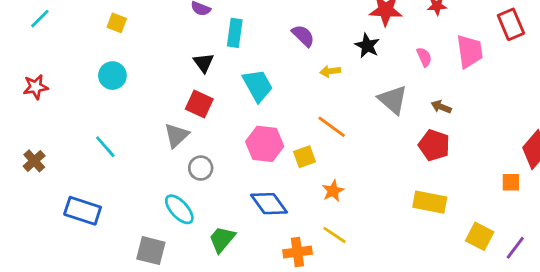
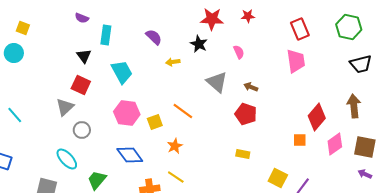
pink trapezoid: (470, 51) -> (296, 61), moved
cyan circle: (112, 76) -> (14, 53), moved
orange line: (332, 127) -> (183, 111), moved
yellow rectangle: (430, 202) -> (243, 154), size x0.6

